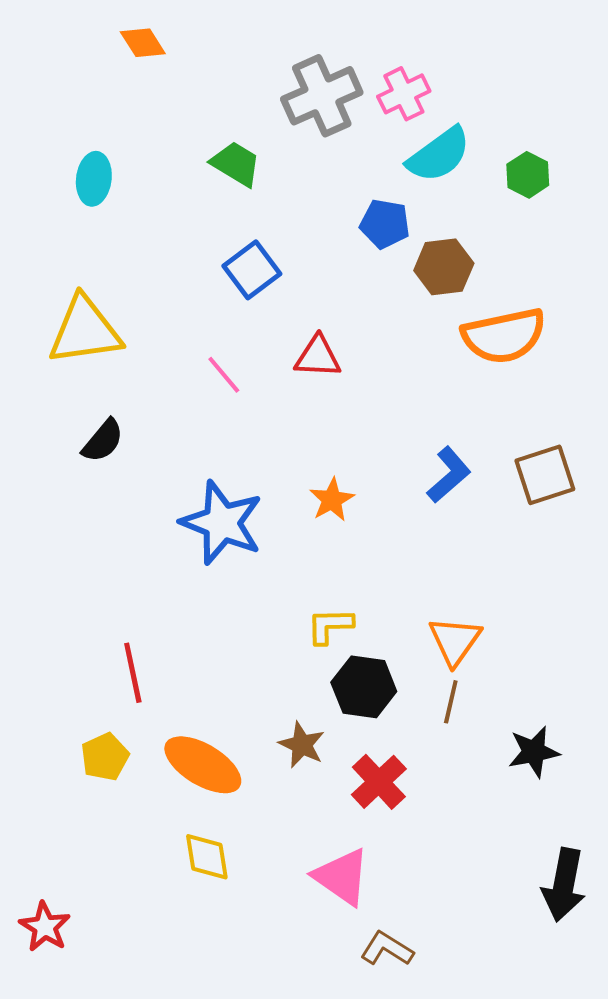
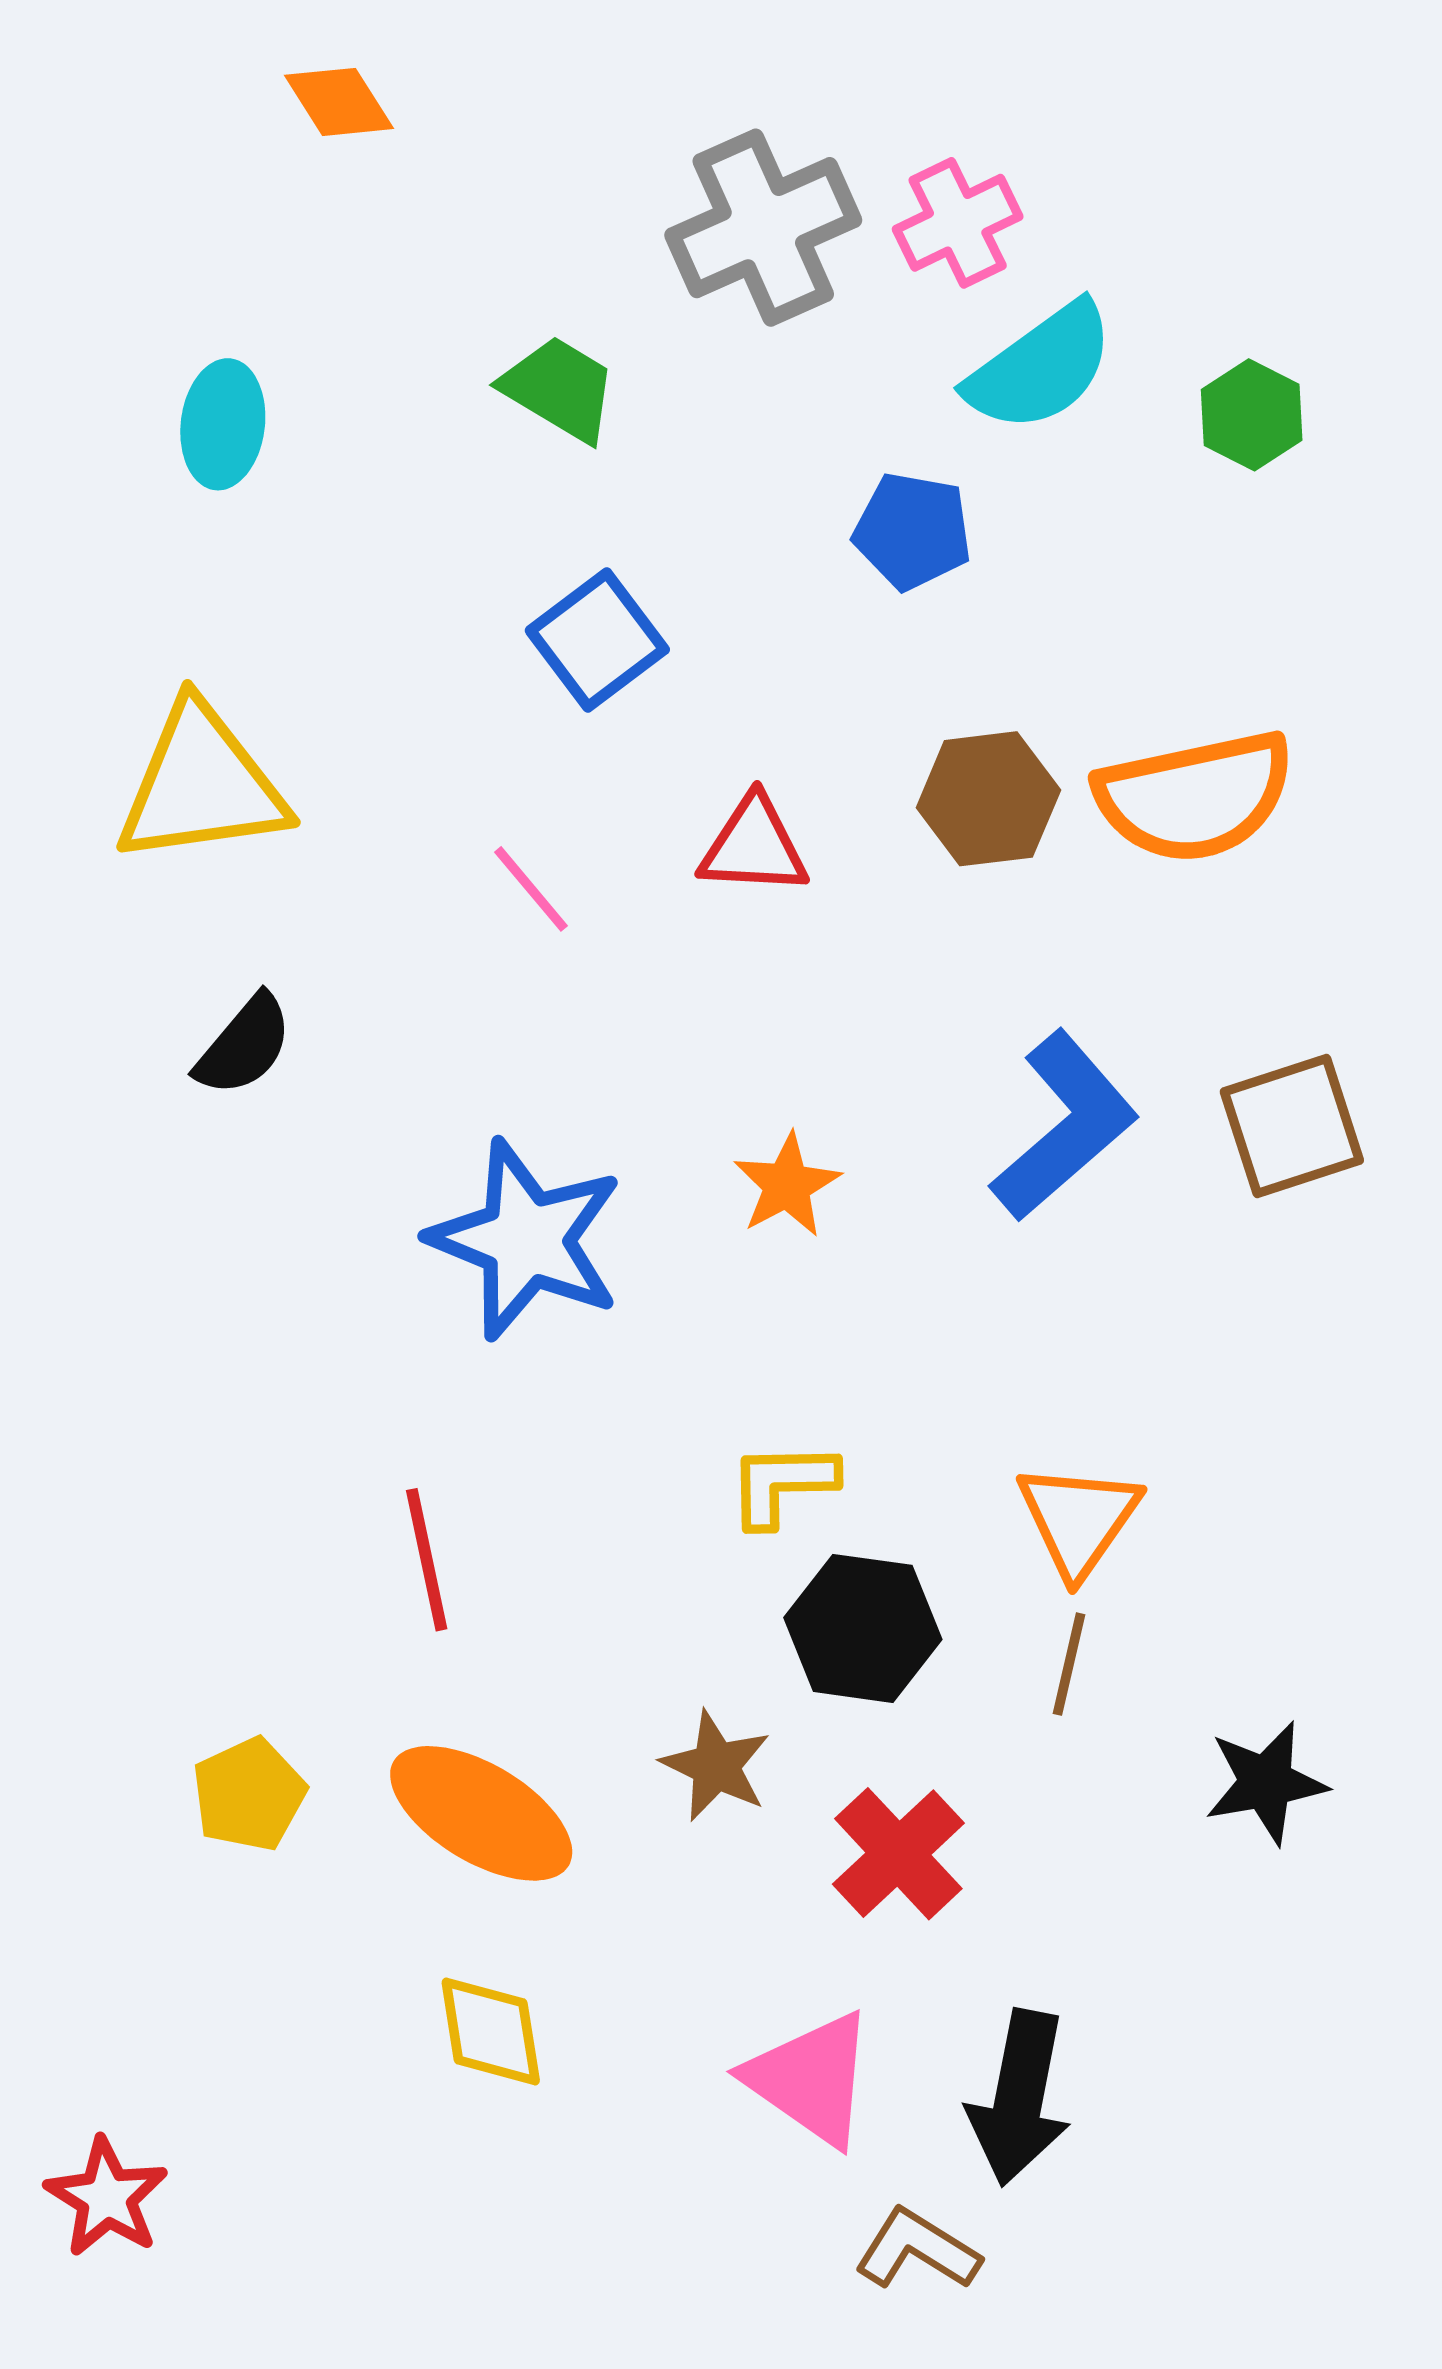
brown hexagon: (444, 267) -> (988, 799), moved
blue L-shape: (449, 475) -> (1064, 1126), size x1.4
red line: (133, 673) -> (427, 1560), moved
black arrow: (564, 885) -> (1019, 2098), moved

